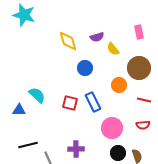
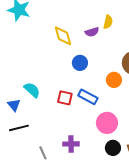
yellow semicircle: (113, 49) -> (108, 22), moved, turned -128
blue rectangle: (93, 102) -> (88, 97), turned -36
blue triangle: (19, 110) -> (14, 105), turned 48
black line: (28, 145) -> (19, 128), moved

